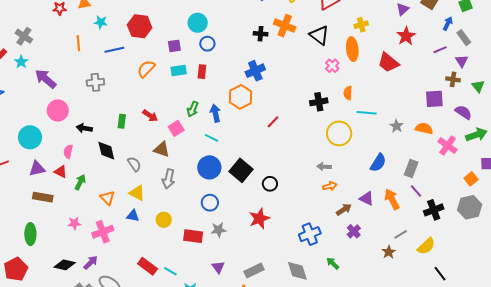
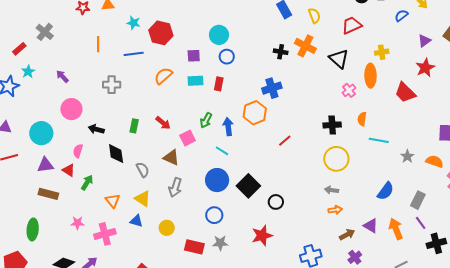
cyan star: (101, 22) -> (134, 23), moved
cyan star: (21, 62) -> (28, 72), moved
purple arrow: (46, 79) -> (62, 76), size x0.6
yellow circle: (339, 133) -> (336, 159), moved

